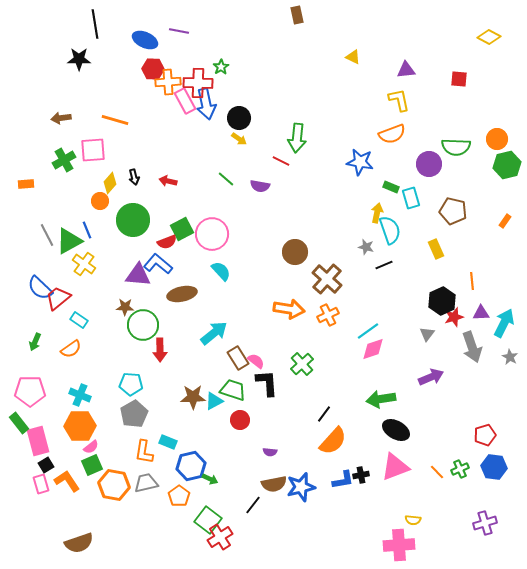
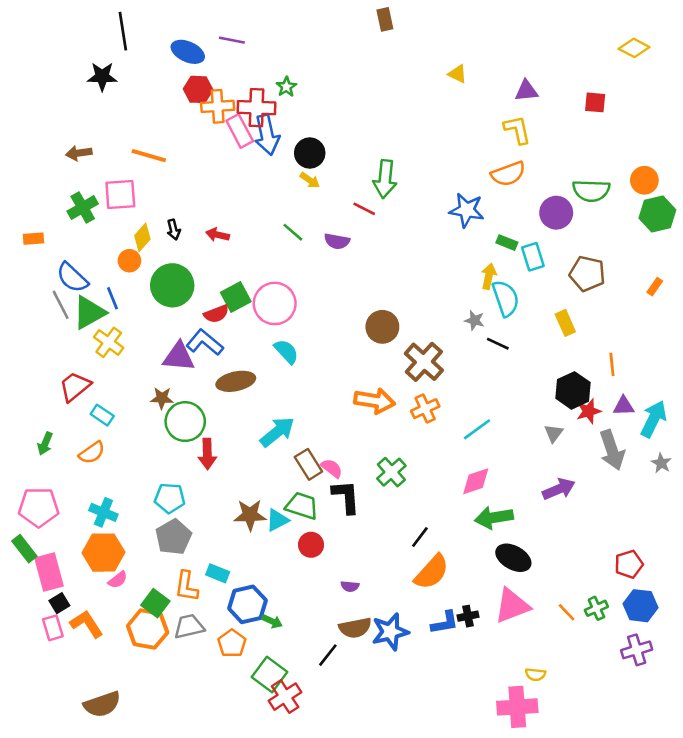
black line: (384, 265) -> (498, 344), turned 48
blue semicircle: (40, 288) -> (72, 278), moved
pink diamond: (373, 349) -> (476, 481), moved
green square: (92, 465) -> (155, 603), moved, turned -30
purple cross: (485, 523) -> (637, 650), moved

